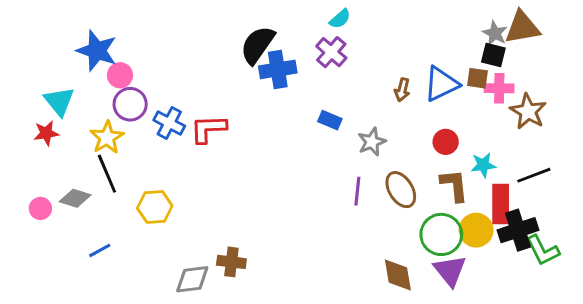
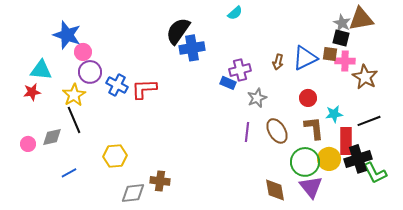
purple cross: (331, 52) -> (240, 70), moved, turned 35
cyan triangle: (59, 101) -> (41, 70), turned -45
gray diamond: (75, 198) -> (52, 137), turned -30
yellow hexagon: (155, 207) -> (115, 156), moved

